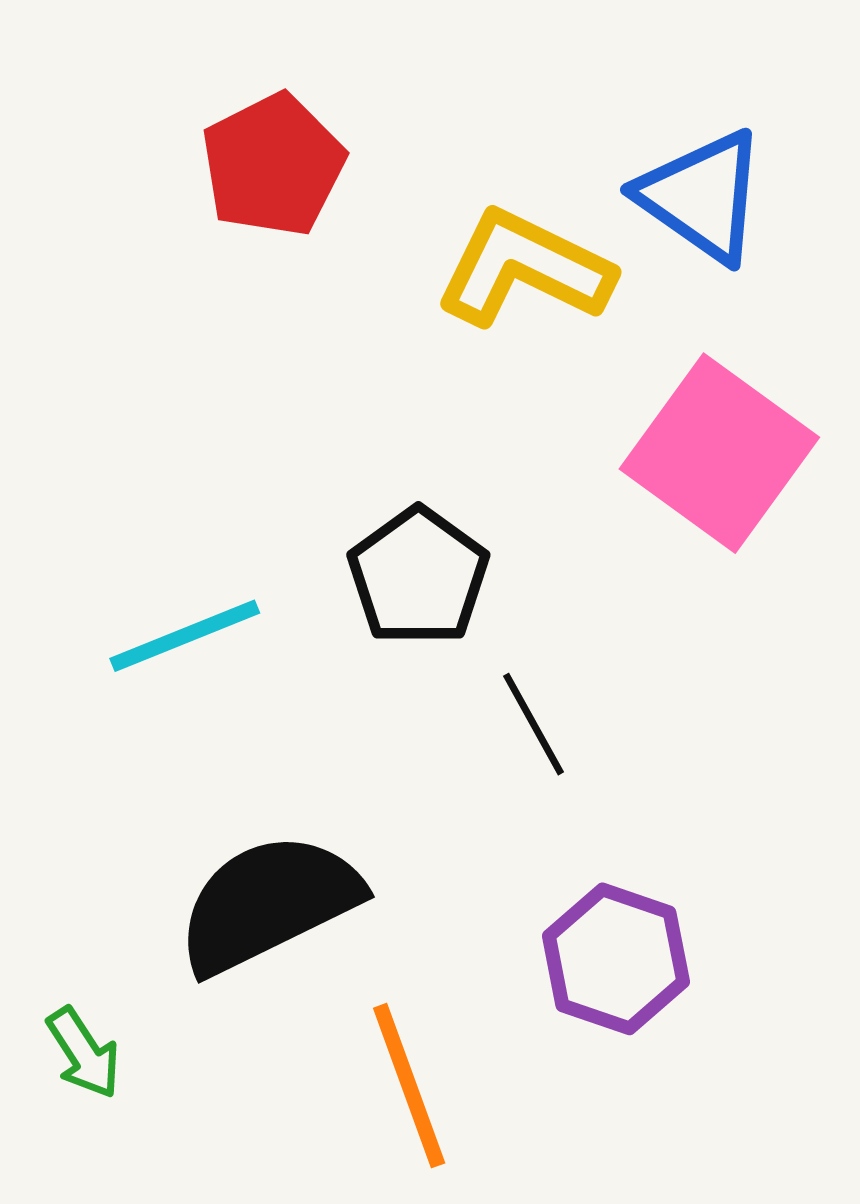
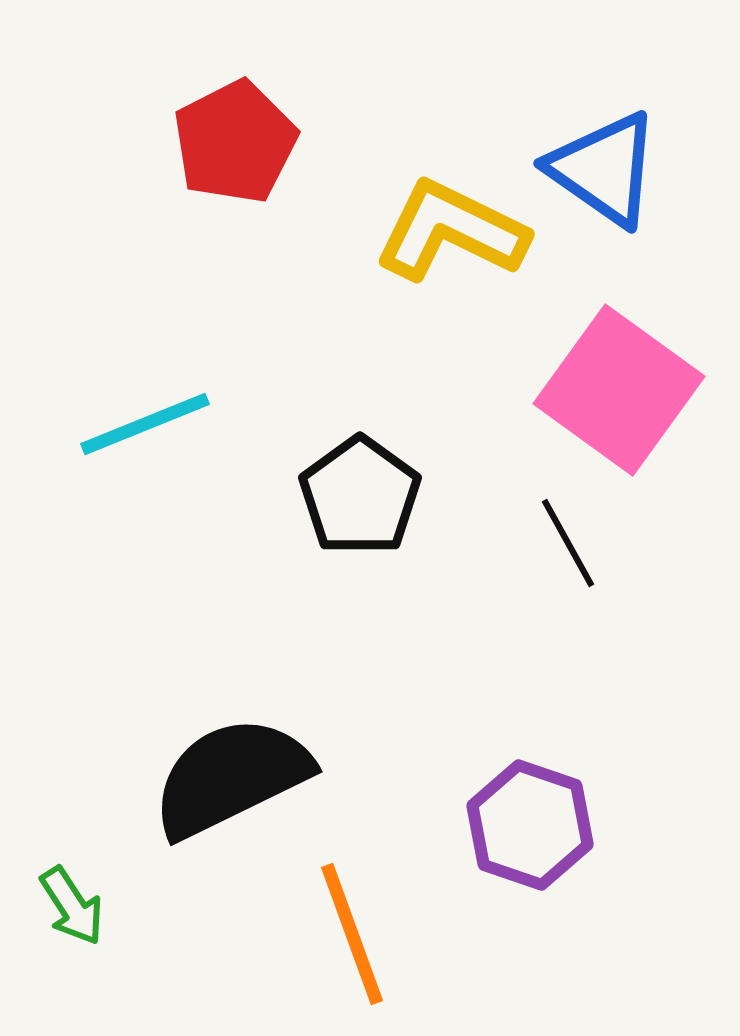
cyan line: (185, 636) -> (145, 424), moved
black line: (533, 724) -> (568, 543), moved

